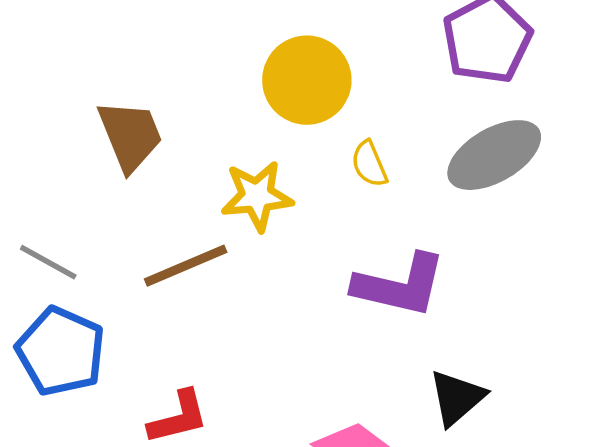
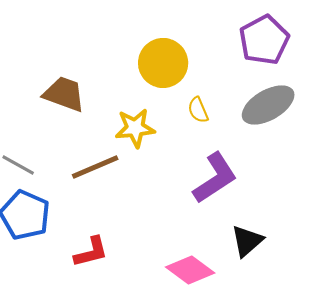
brown trapezoid: (130, 135) -> (64, 94), turned -48
purple L-shape: (400, 285) -> (215, 178), turned -46

